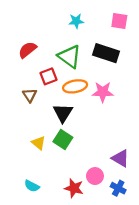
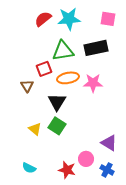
cyan star: (76, 21) -> (69, 19), size x1.6
red semicircle: (27, 50) -> (43, 19), moved
black rectangle: (106, 53) -> (96, 48), turned -30
green triangle: (70, 56) -> (63, 51), turned -45

